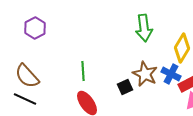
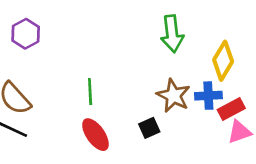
blue cross: (171, 74) -> (208, 96), turned -30
black square: (125, 87) -> (149, 128), moved

